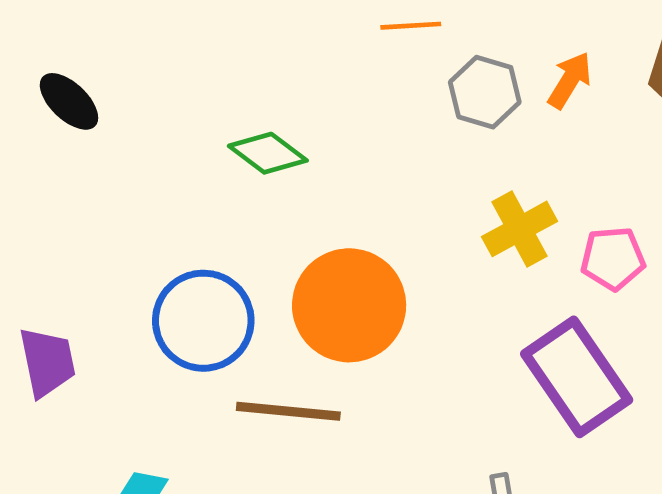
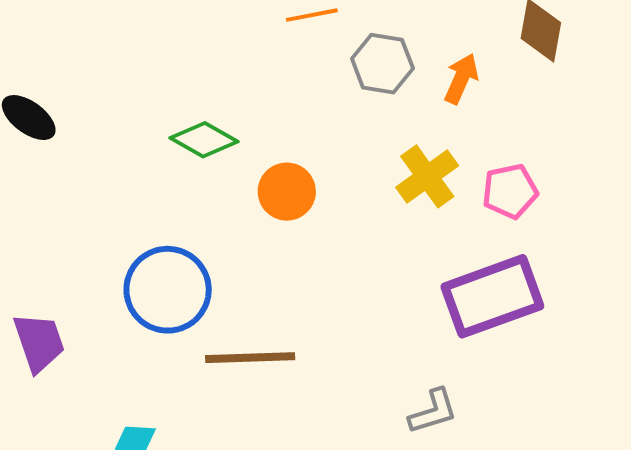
orange arrow: (570, 80) -> (461, 79), moved
orange circle: (349, 305) -> (287, 192), moved, size x0.6
purple rectangle: (577, 377) -> (492, 296), turned -68

